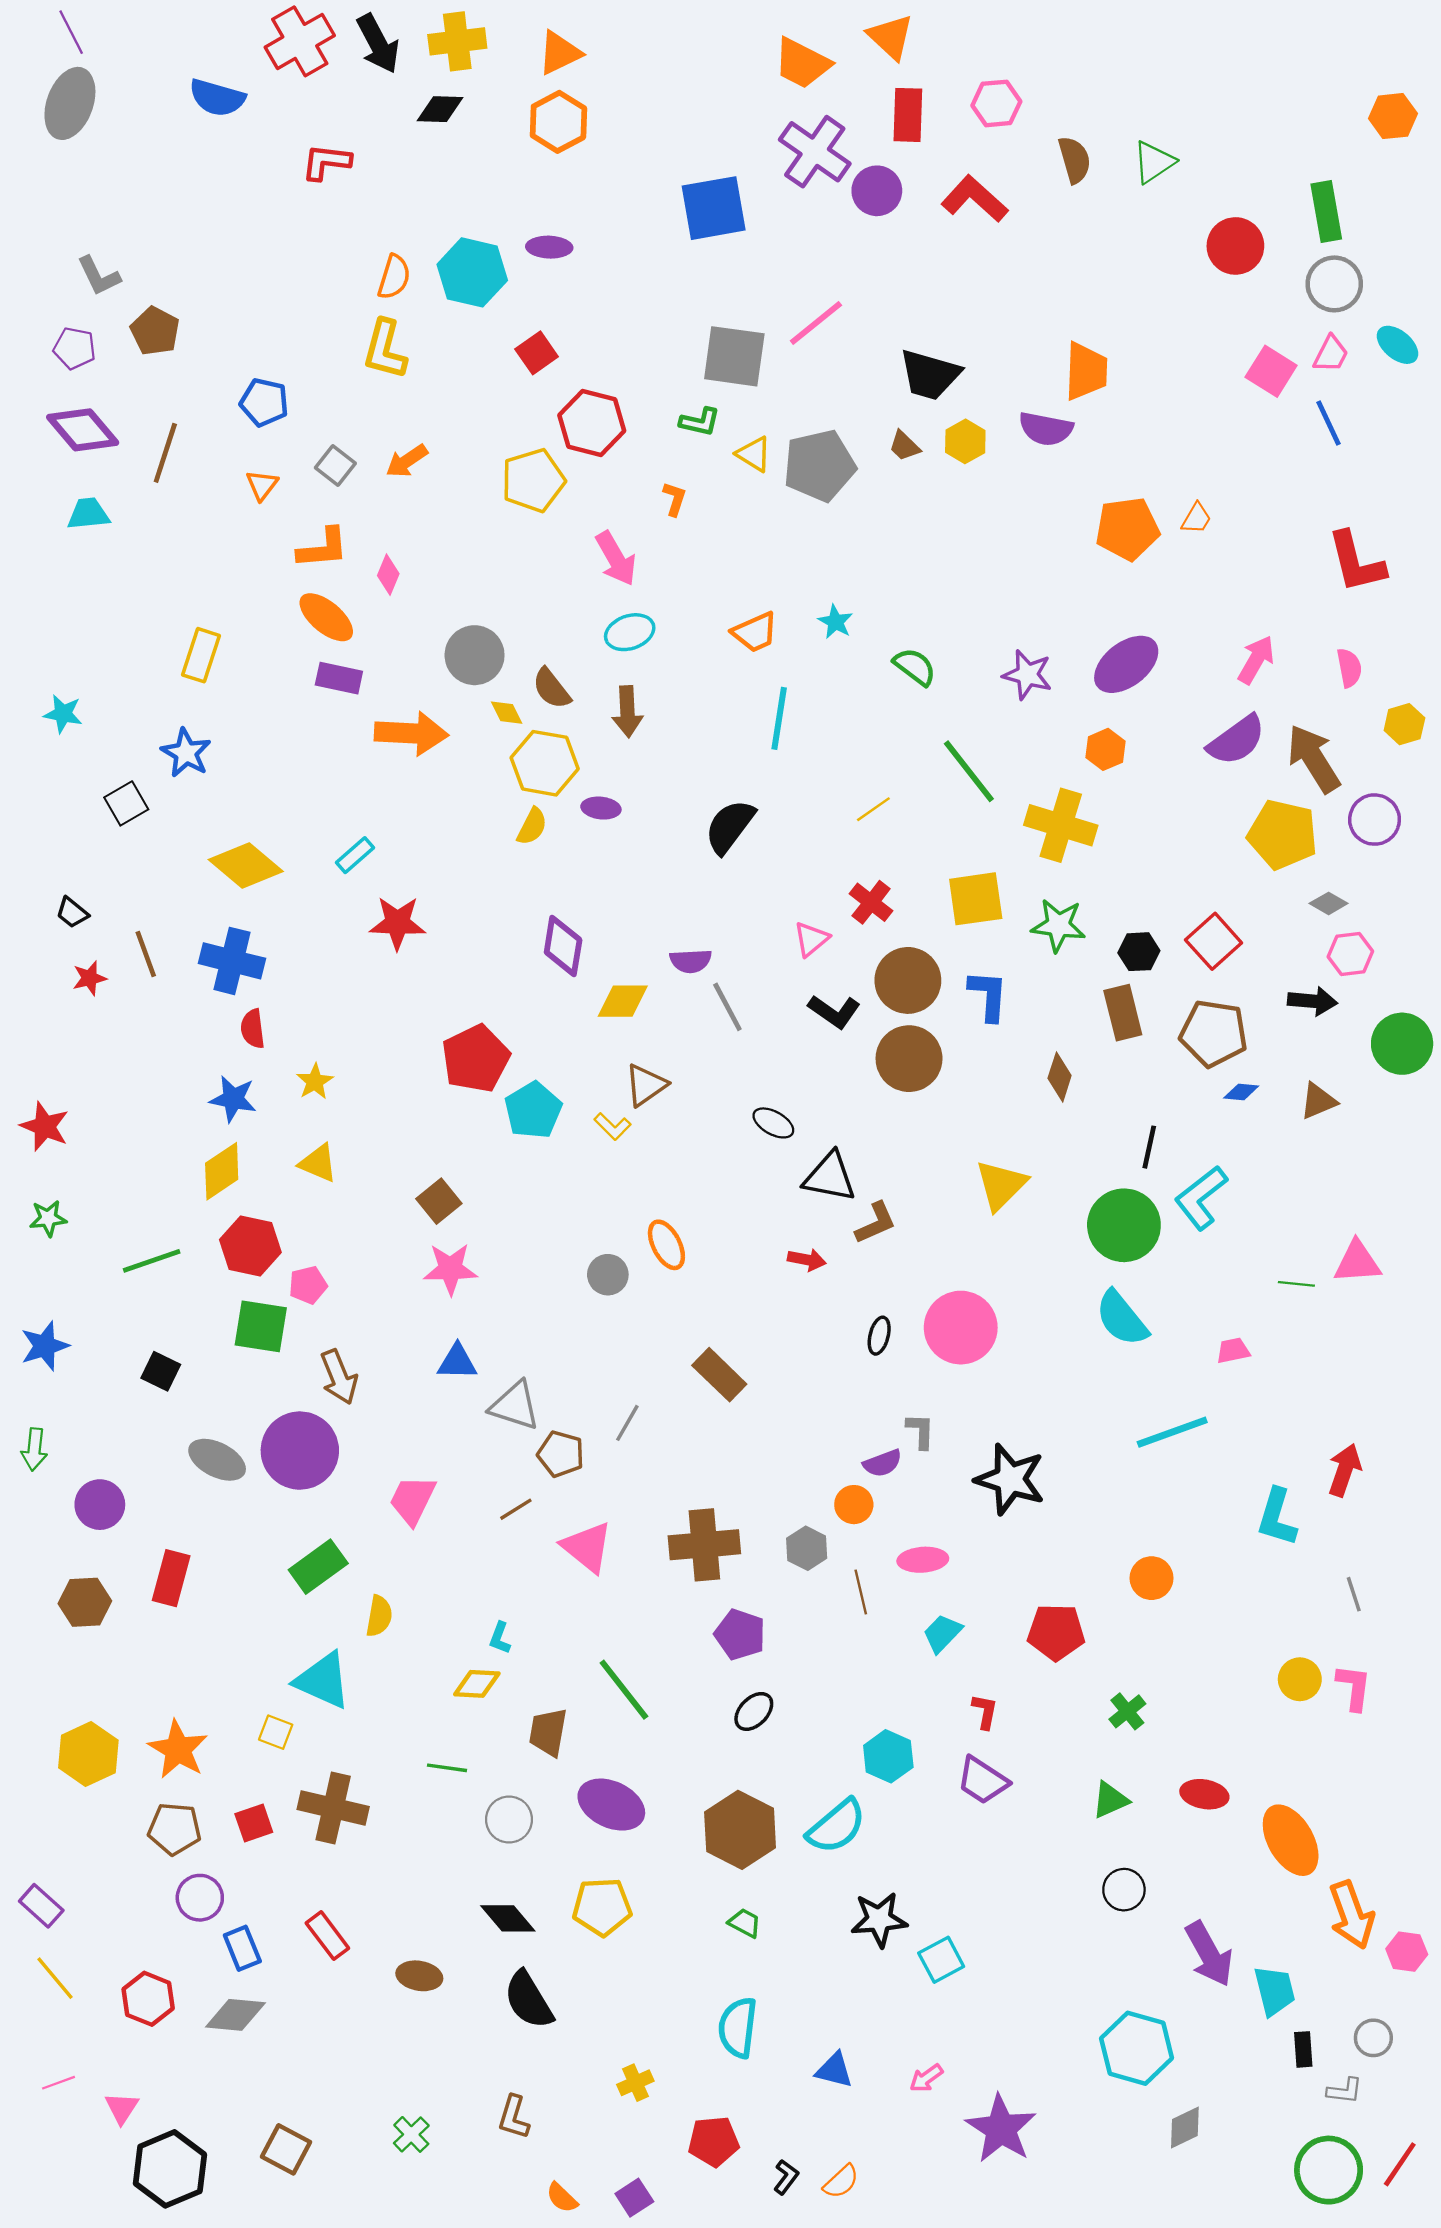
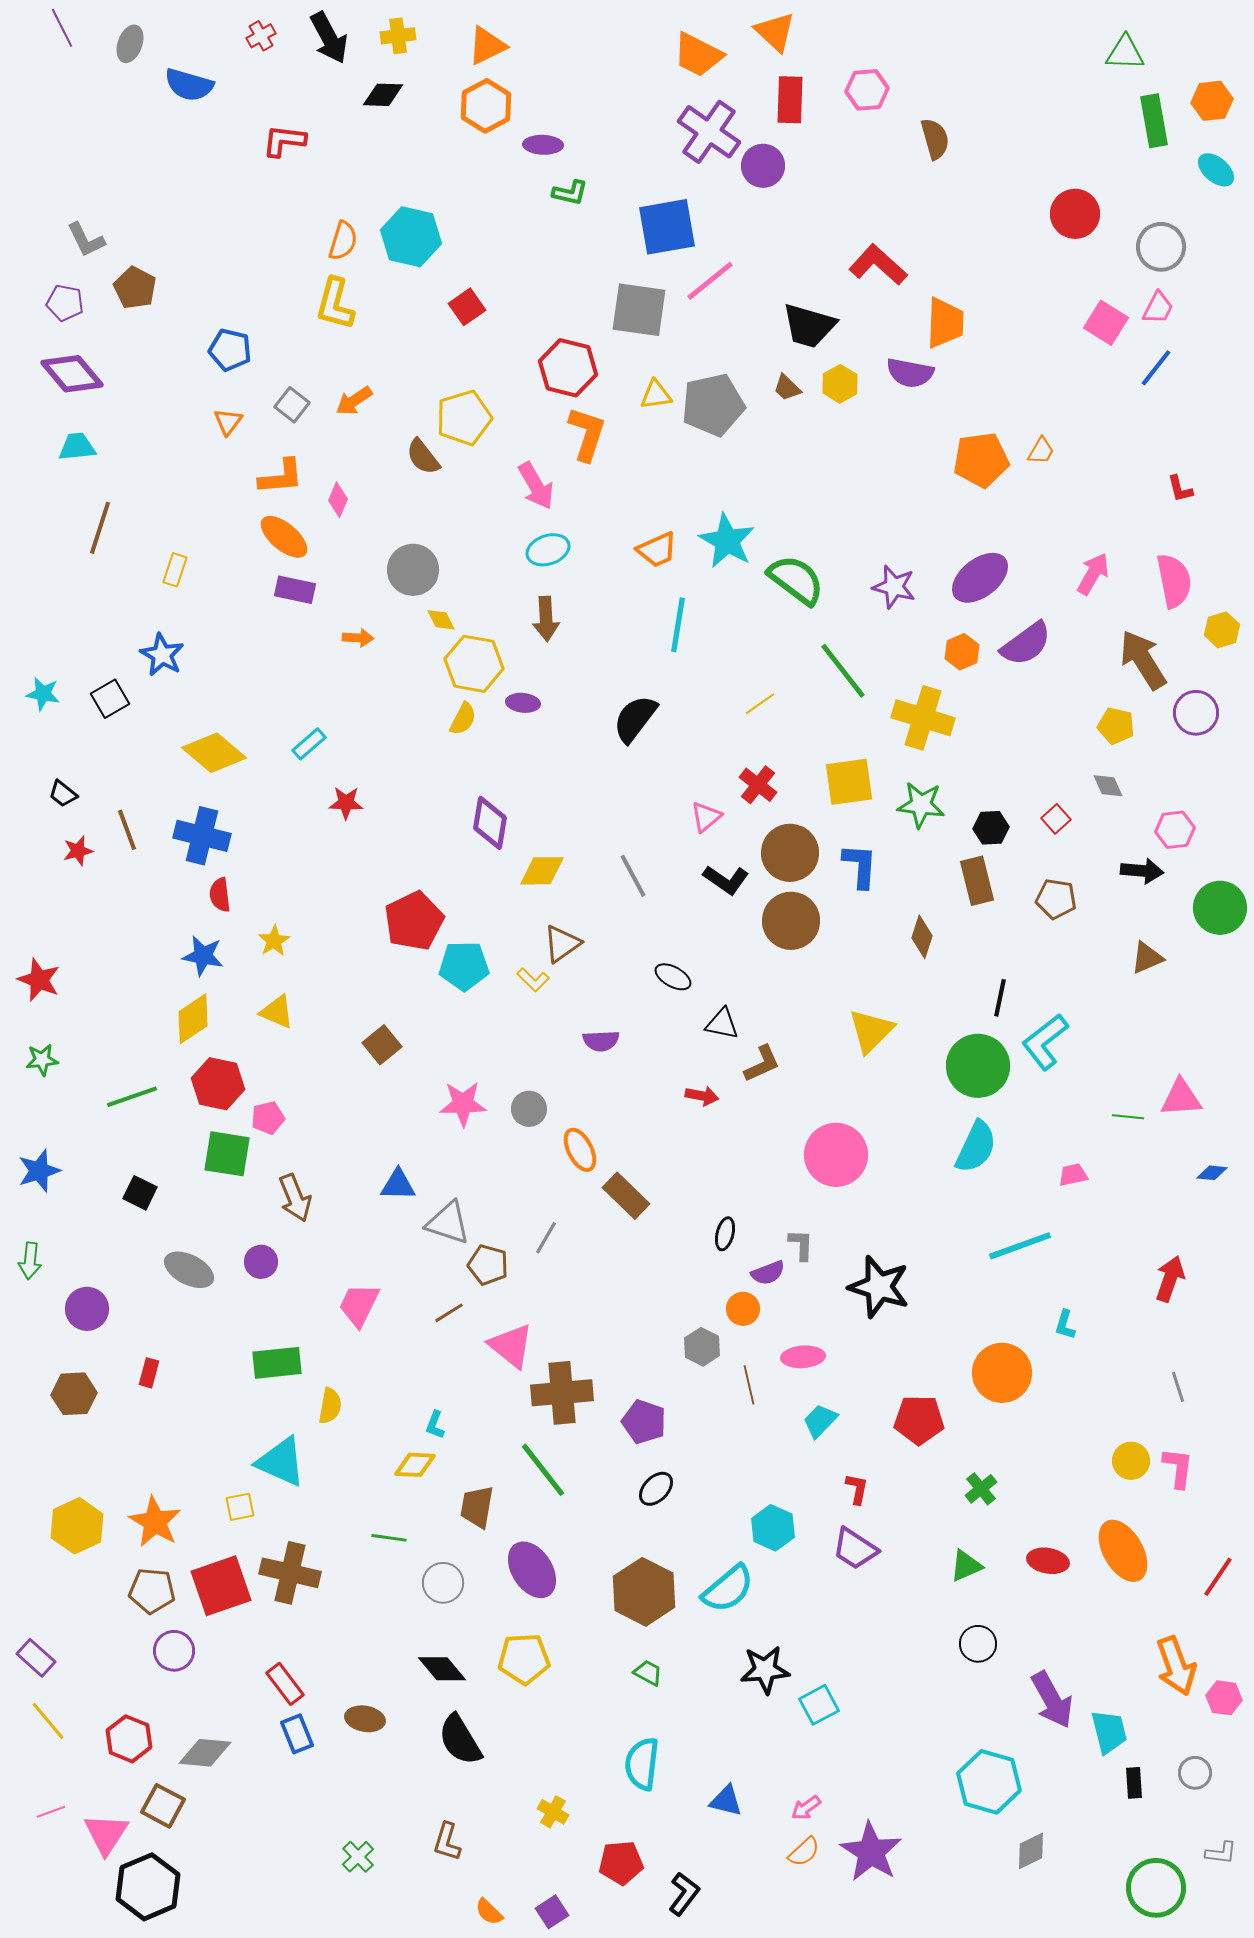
red cross: (300, 41) -> (261, 36), size x0.5
yellow cross: (457, 41) -> (398, 36), size x0.7
gray ellipse: (70, 103) -> (130, 44), moved, size x0.6
green triangle: (1154, 162) -> (1125, 53), moved, turned 36
red L-shape: (975, 199) -> (878, 265), moved
blue square: (714, 208) -> (667, 227), moved
green rectangle: (1326, 211) -> (1154, 121), moved
purple ellipse: (549, 247) -> (543, 145), moved
cyan ellipse: (1397, 345) -> (1216, 170), moved
green L-shape: (700, 422) -> (570, 193), moved
red hexagon: (592, 423) -> (568, 368), moved
blue line: (1329, 423) -> (1156, 368), turned 63
brown line: (165, 453) -> (100, 528), moved
yellow triangle: (754, 454) -> (656, 395), turned -40
orange L-shape: (675, 499) -> (587, 434), size x1.8
red L-shape: (1356, 562) -> (1180, 489), size x0.5
cyan star: (835, 622) -> (727, 541), size x1.8
yellow rectangle: (201, 655) -> (175, 570), size x0.7
green semicircle: (915, 667) -> (796, 580), size x1.5
pink semicircle: (1349, 668) -> (1174, 581), size x1.6
brown semicircle: (552, 688) -> (423, 457), moved
cyan star: (63, 714) -> (43, 694), moved
orange arrow: (411, 733) -> (358, 638), size x0.5
purple semicircle: (1237, 740) -> (1026, 644), moved
yellow pentagon: (1283, 834) -> (1116, 726), size x0.6
gray diamond: (1329, 903) -> (1108, 786), moved, turned 36
red star: (398, 923) -> (346, 803), size x0.7
red square: (1214, 941) -> (1056, 819), size x0.6
purple semicircle: (691, 961) -> (601, 1041), moved
brown pentagon: (1214, 1033) -> (1056, 899), size x0.7
blue diamond: (1241, 1092) -> (1212, 1173), moved
cyan pentagon: (533, 1110) -> (464, 966), turned 30
black triangle: (830, 1177) -> (722, 1024), size x0.7
orange ellipse: (666, 1245) -> (580, 1150), moved
pink star: (450, 1269) -> (463, 1104), moved
cyan semicircle: (1122, 1318) -> (976, 1147), turned -116
black ellipse: (879, 1336) -> (725, 1234), moved
purple circle: (300, 1451) -> (261, 1262), size x0.5
cyan L-shape: (1277, 1517) -> (1065, 1325), moved, size x0.6
brown cross: (704, 1545) -> (562, 1393), moved
green rectangle: (318, 1567) -> (277, 1363), turned 30
red rectangle: (171, 1578) -> (149, 1373), size x0.6
orange circle: (1152, 1578) -> (1002, 1373), size x1.6
yellow square: (276, 1732) -> (240, 1507), turned -32
purple ellipse: (611, 1805) -> (532, 1570), turned 32
red square: (254, 1823) -> (221, 1586), size x1.8
orange ellipse: (1291, 1840) -> (1123, 1551), moved
blue rectangle: (242, 1948) -> (297, 1734), moved
yellow cross: (635, 2083) -> (553, 1812), turned -36
gray L-shape: (1345, 2091) -> (1221, 1853), moved
pink triangle: (122, 2108) -> (106, 1834), size x1.5
brown square: (286, 2149) -> (163, 1806), moved
red line: (1400, 2164) -> (1218, 1577), moved
black L-shape: (786, 2177) -> (684, 1894), size x1.4
orange semicircle: (841, 2182) -> (804, 1852), moved

